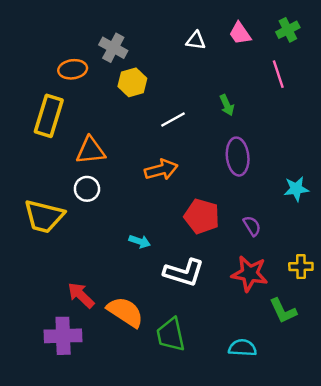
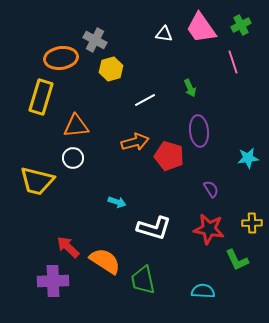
pink trapezoid: (240, 33) -> (201, 28), size x1.6
orange ellipse: (73, 69) -> (61, 58), size x1.4
red pentagon: (202, 216) -> (169, 156), moved

